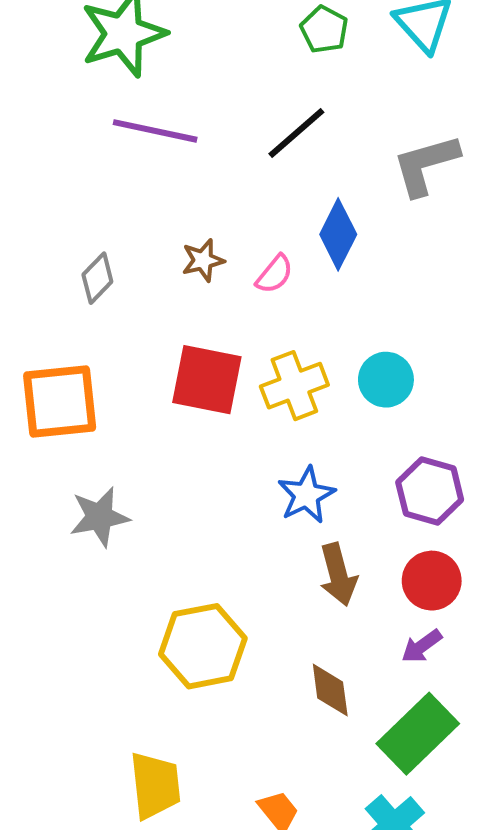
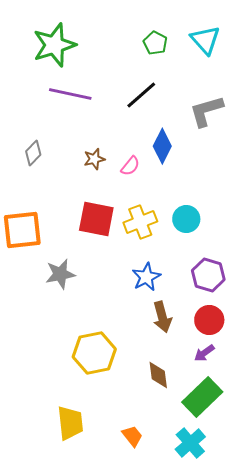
gray diamond: (97, 278) -> (33, 153), moved
gray star: (99, 517) -> (60, 274), moved

